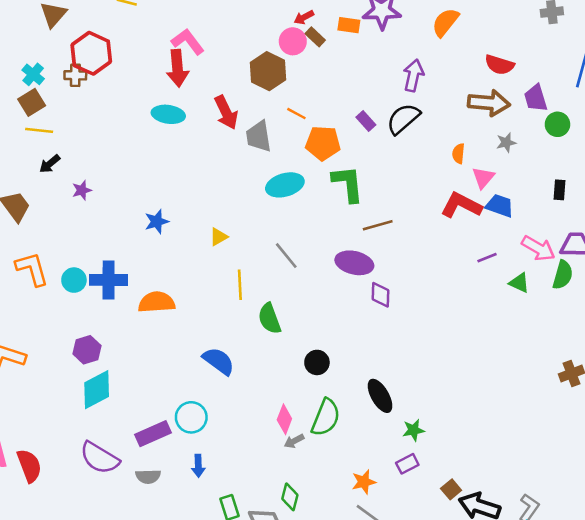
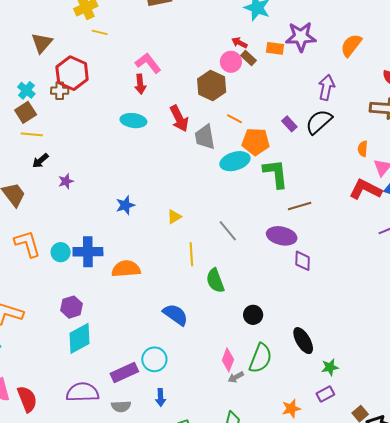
red arrow: (304, 17) -> (239, 43), turned 56
red arrow: (177, 68) -> (140, 84), size x0.7
cyan ellipse: (285, 185) -> (235, 161), moved
purple semicircle: (100, 458) -> (83, 392), turned 148

